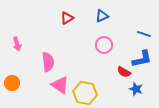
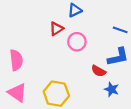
red triangle: (67, 18) -> (56, 29), moved
pink triangle: (60, 85) -> (17, 93), moved

